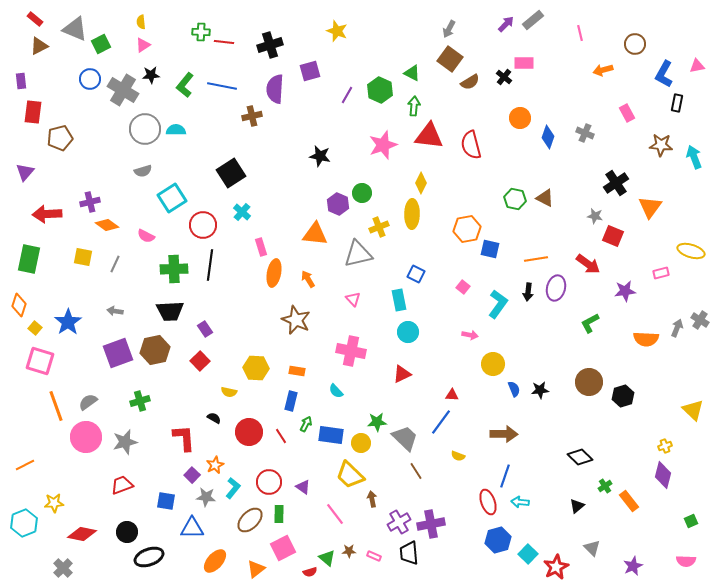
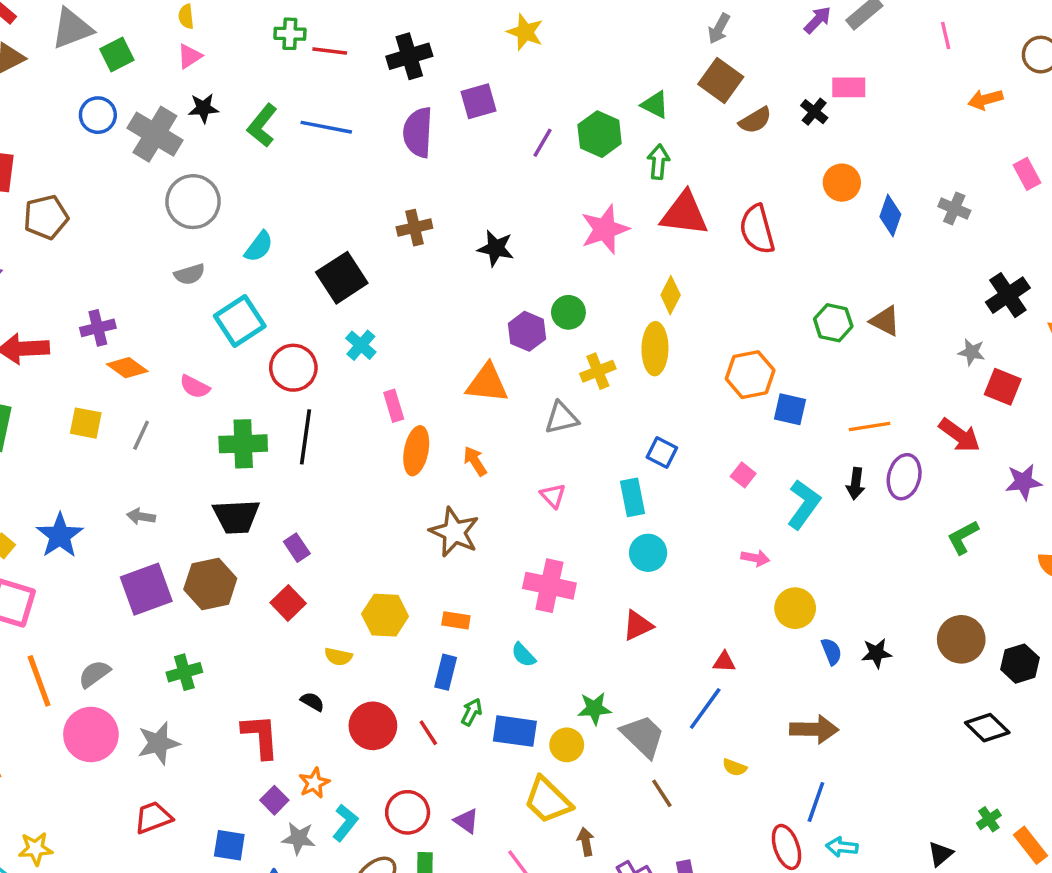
gray triangle: (75, 29) -> (72, 29), turned -44
brown cross: (252, 116) -> (414, 228), moved
cyan semicircle: (176, 130) -> (259, 247), moved, turned 126
gray triangle: (358, 254) -> (562, 418), size x0.7
black diamond: (580, 457) -> (987, 728), moved

